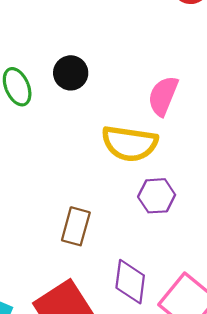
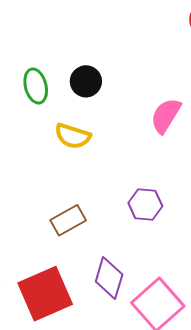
yellow semicircle: (130, 143) -> (73, 136), moved, size x0.7
brown rectangle: (76, 226) -> (68, 220), turned 36

